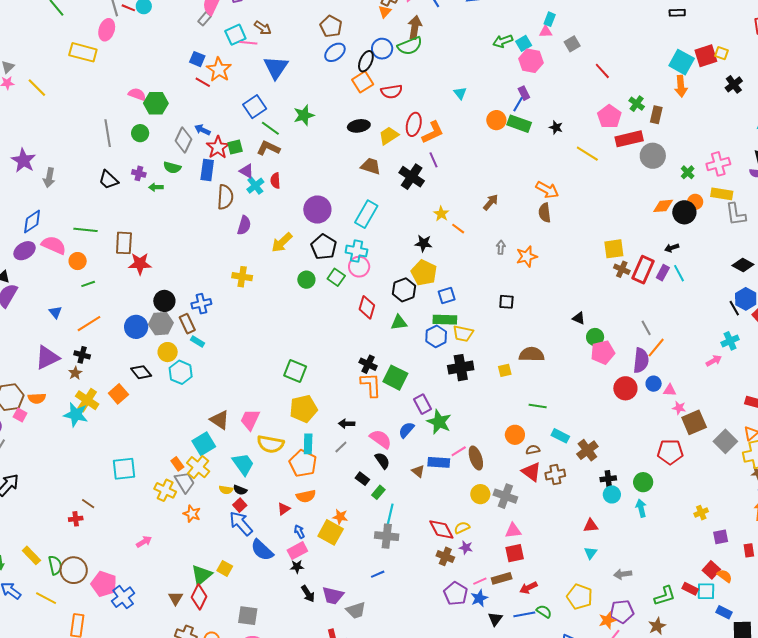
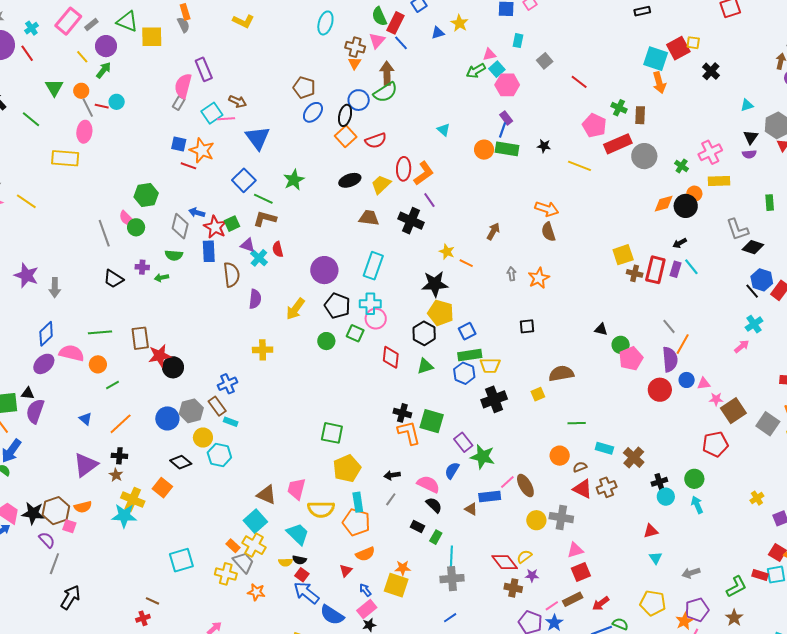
pink triangle: (546, 32) -> (489, 54), moved
pink semicircle: (137, 94) -> (127, 219), moved, turned -144
gray L-shape: (736, 214) -> (737, 230), moved
black star: (423, 243) -> (435, 284), size x1.5
black circle: (164, 301) -> (173, 367), moved

